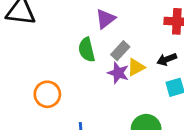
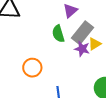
gray rectangle: (120, 51) -> (82, 33), size x1.6

